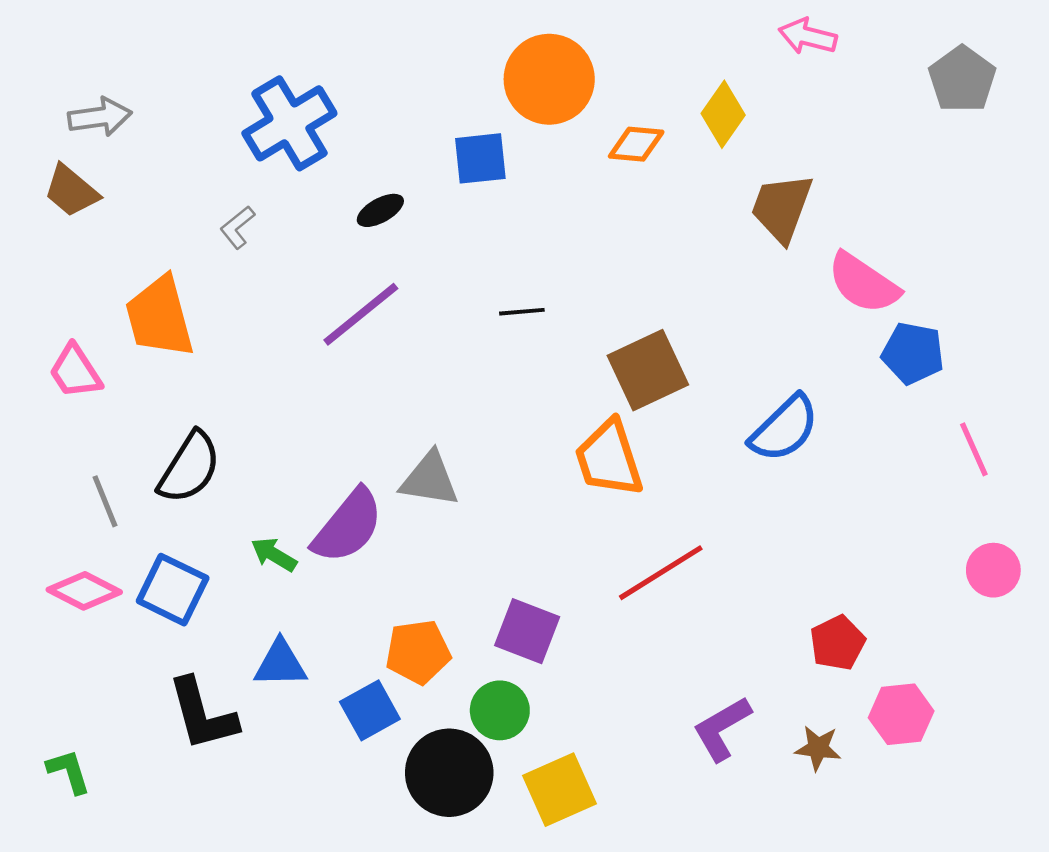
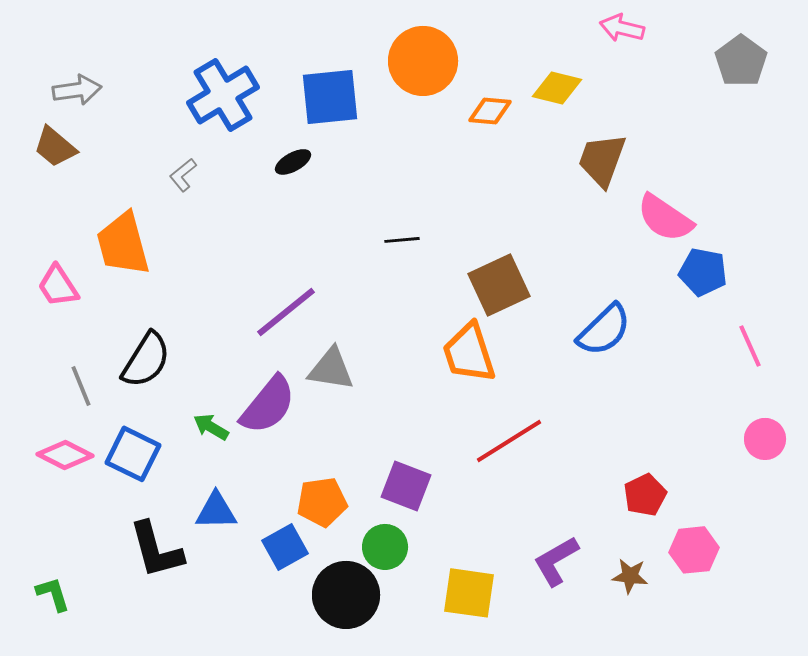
yellow diamond: (723, 114) -> (557, 88), turned 69
blue square: (480, 158) -> (330, 97), moved, size x1.4
purple line: (361, 314) -> (286, 312), moved
yellow square: (560, 790) -> (469, 593), moved, turned 32

